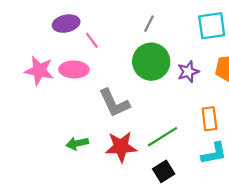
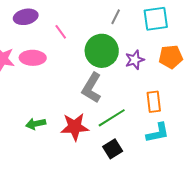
gray line: (149, 24) -> (116, 17), moved
pink line: (92, 40) -> (61, 32), moved
gray L-shape: (114, 103) -> (92, 88), moved, turned 56

